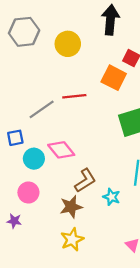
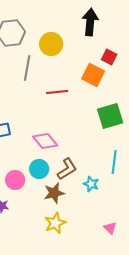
gray line: (42, 109) -> (27, 68), moved, turned -45
cyan circle: (34, 159) -> (39, 169), moved

